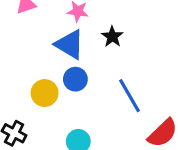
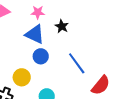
yellow circle: (45, 93) -> (22, 77), moved

